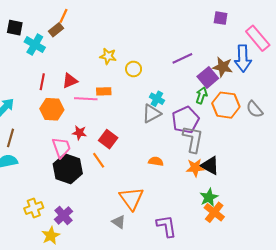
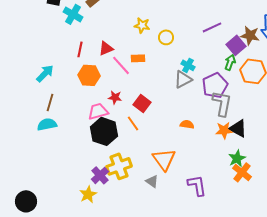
pink line: (86, 99) -> (121, 65), turned 45
pink trapezoid: (61, 148) -> (98, 111), turned -85
yellow cross: (34, 208) -> (119, 166), moved, size x1.4

